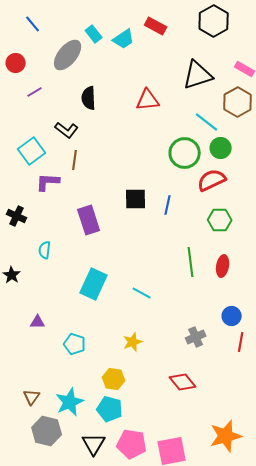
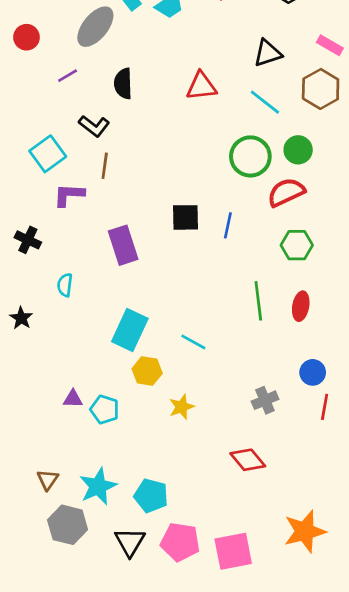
black triangle: (198, 75) -> (268, 53), size x0.7
purple line: (35, 92) -> (68, 76), moved
cyan line: (207, 122) -> (265, 102), moved
purple triangle: (38, 322) -> (73, 399), moved
yellow hexagon: (114, 379) -> (147, 371), moved

